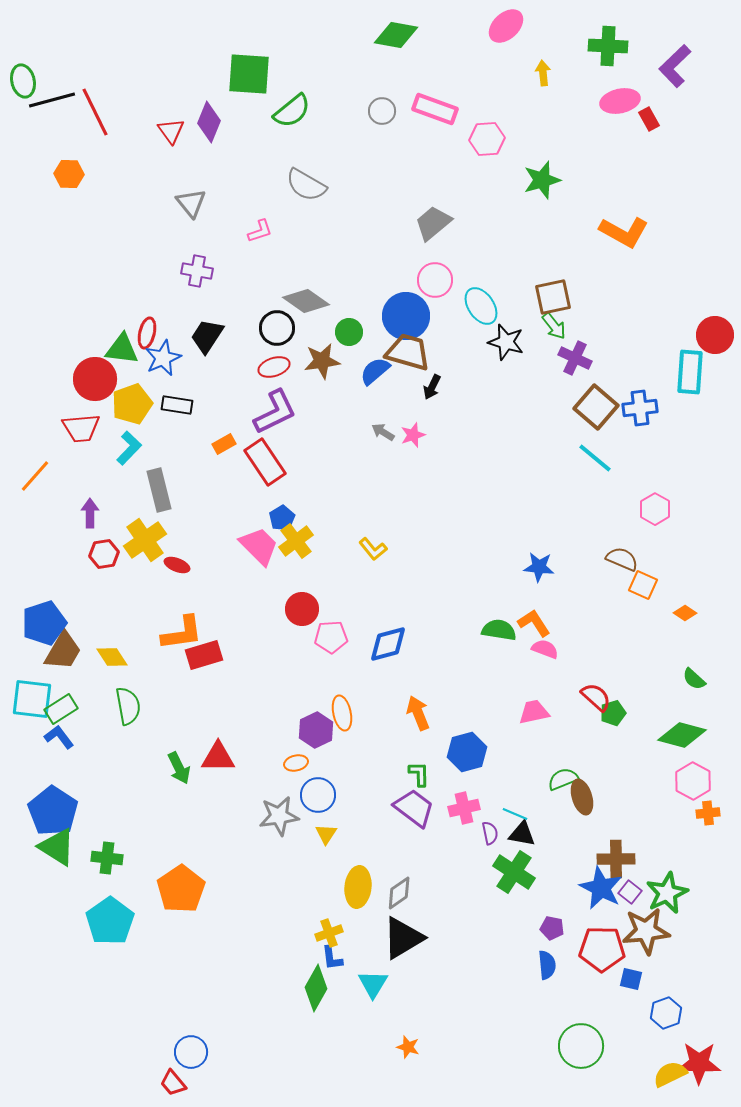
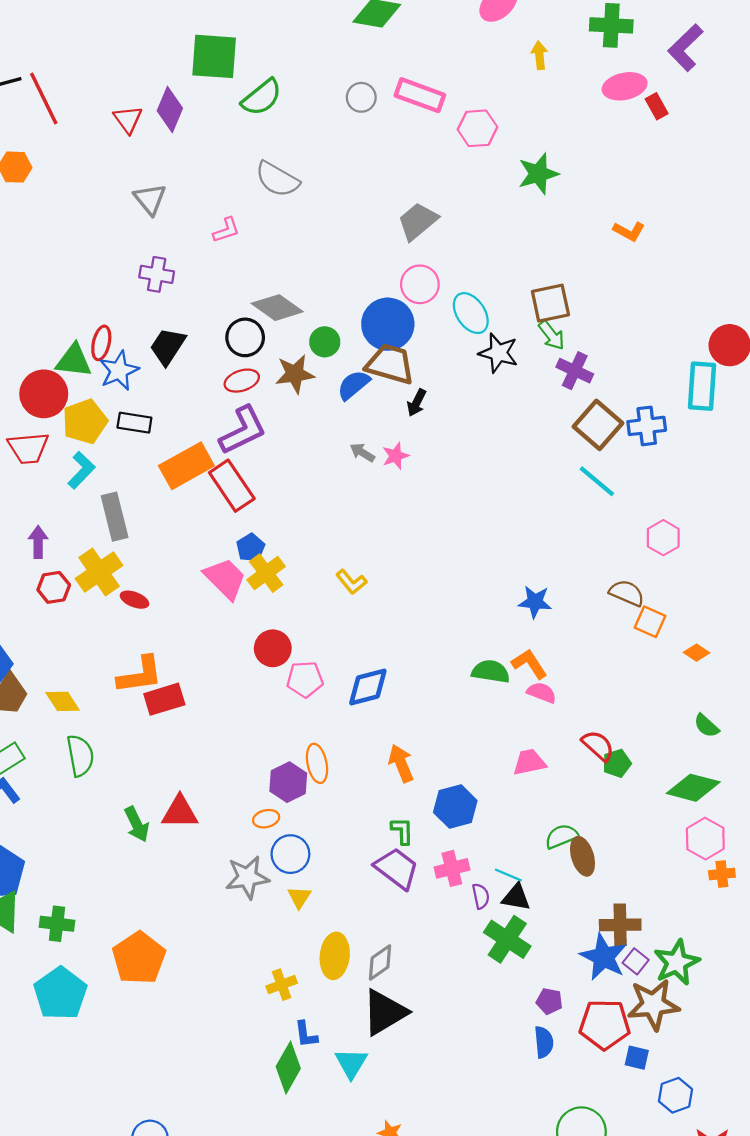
orange L-shape: (624, 232) -> (629, 231), size x0.6
orange rectangle: (224, 444) -> (186, 466), size x2.0
yellow cross: (329, 933) -> (282, 985), moved

